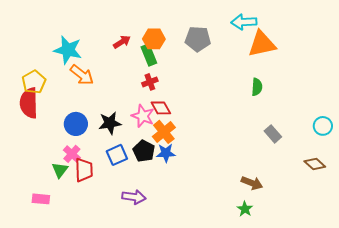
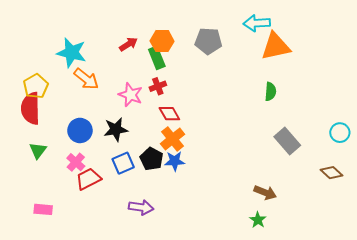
pink star: (143, 116) -> (130, 95), moved
gray rectangle: (273, 134) -> (287, 141), size x1.4
green triangle: (60, 170) -> (38, 150), moved
red trapezoid: (84, 170) -> (88, 179), turned -115

